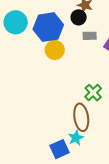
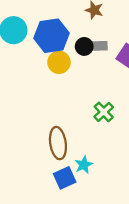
black circle: (79, 17) -> (84, 46), moved
brown ellipse: (81, 117) -> (58, 143), moved

